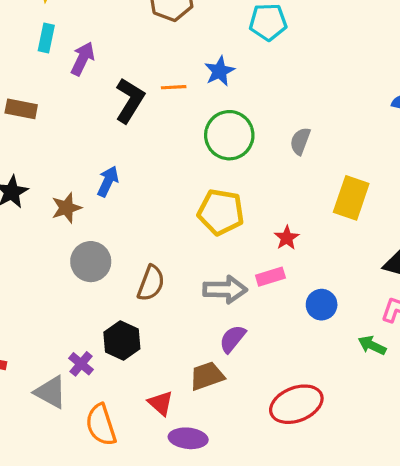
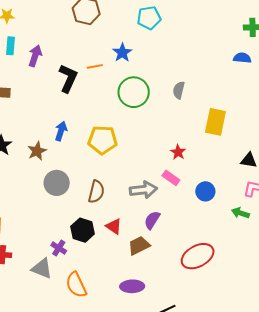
yellow pentagon: (221, 212) -> (103, 140), moved
pink rectangle: (270, 277) -> (171, 178), turned 60
red triangle: (161, 403) -> (114, 226), moved

